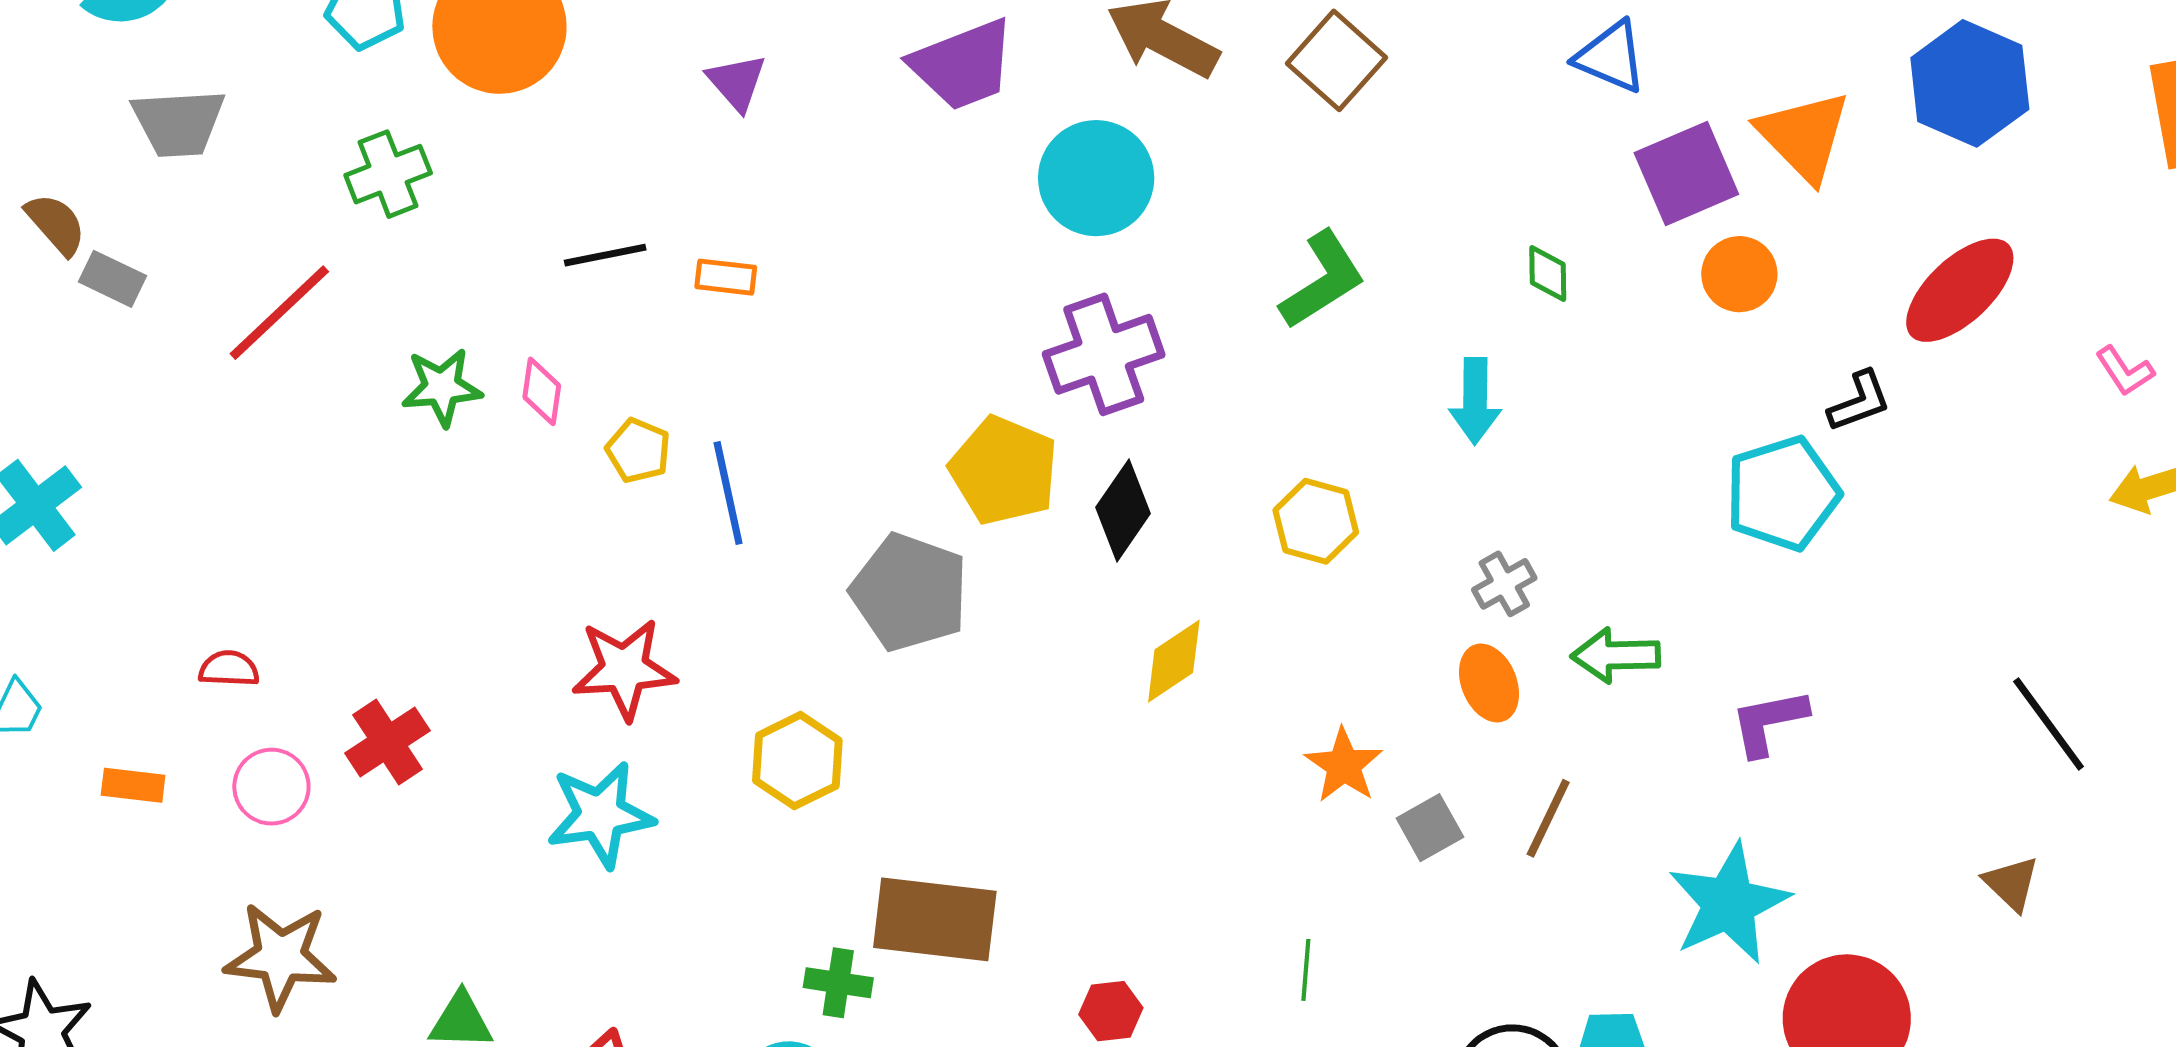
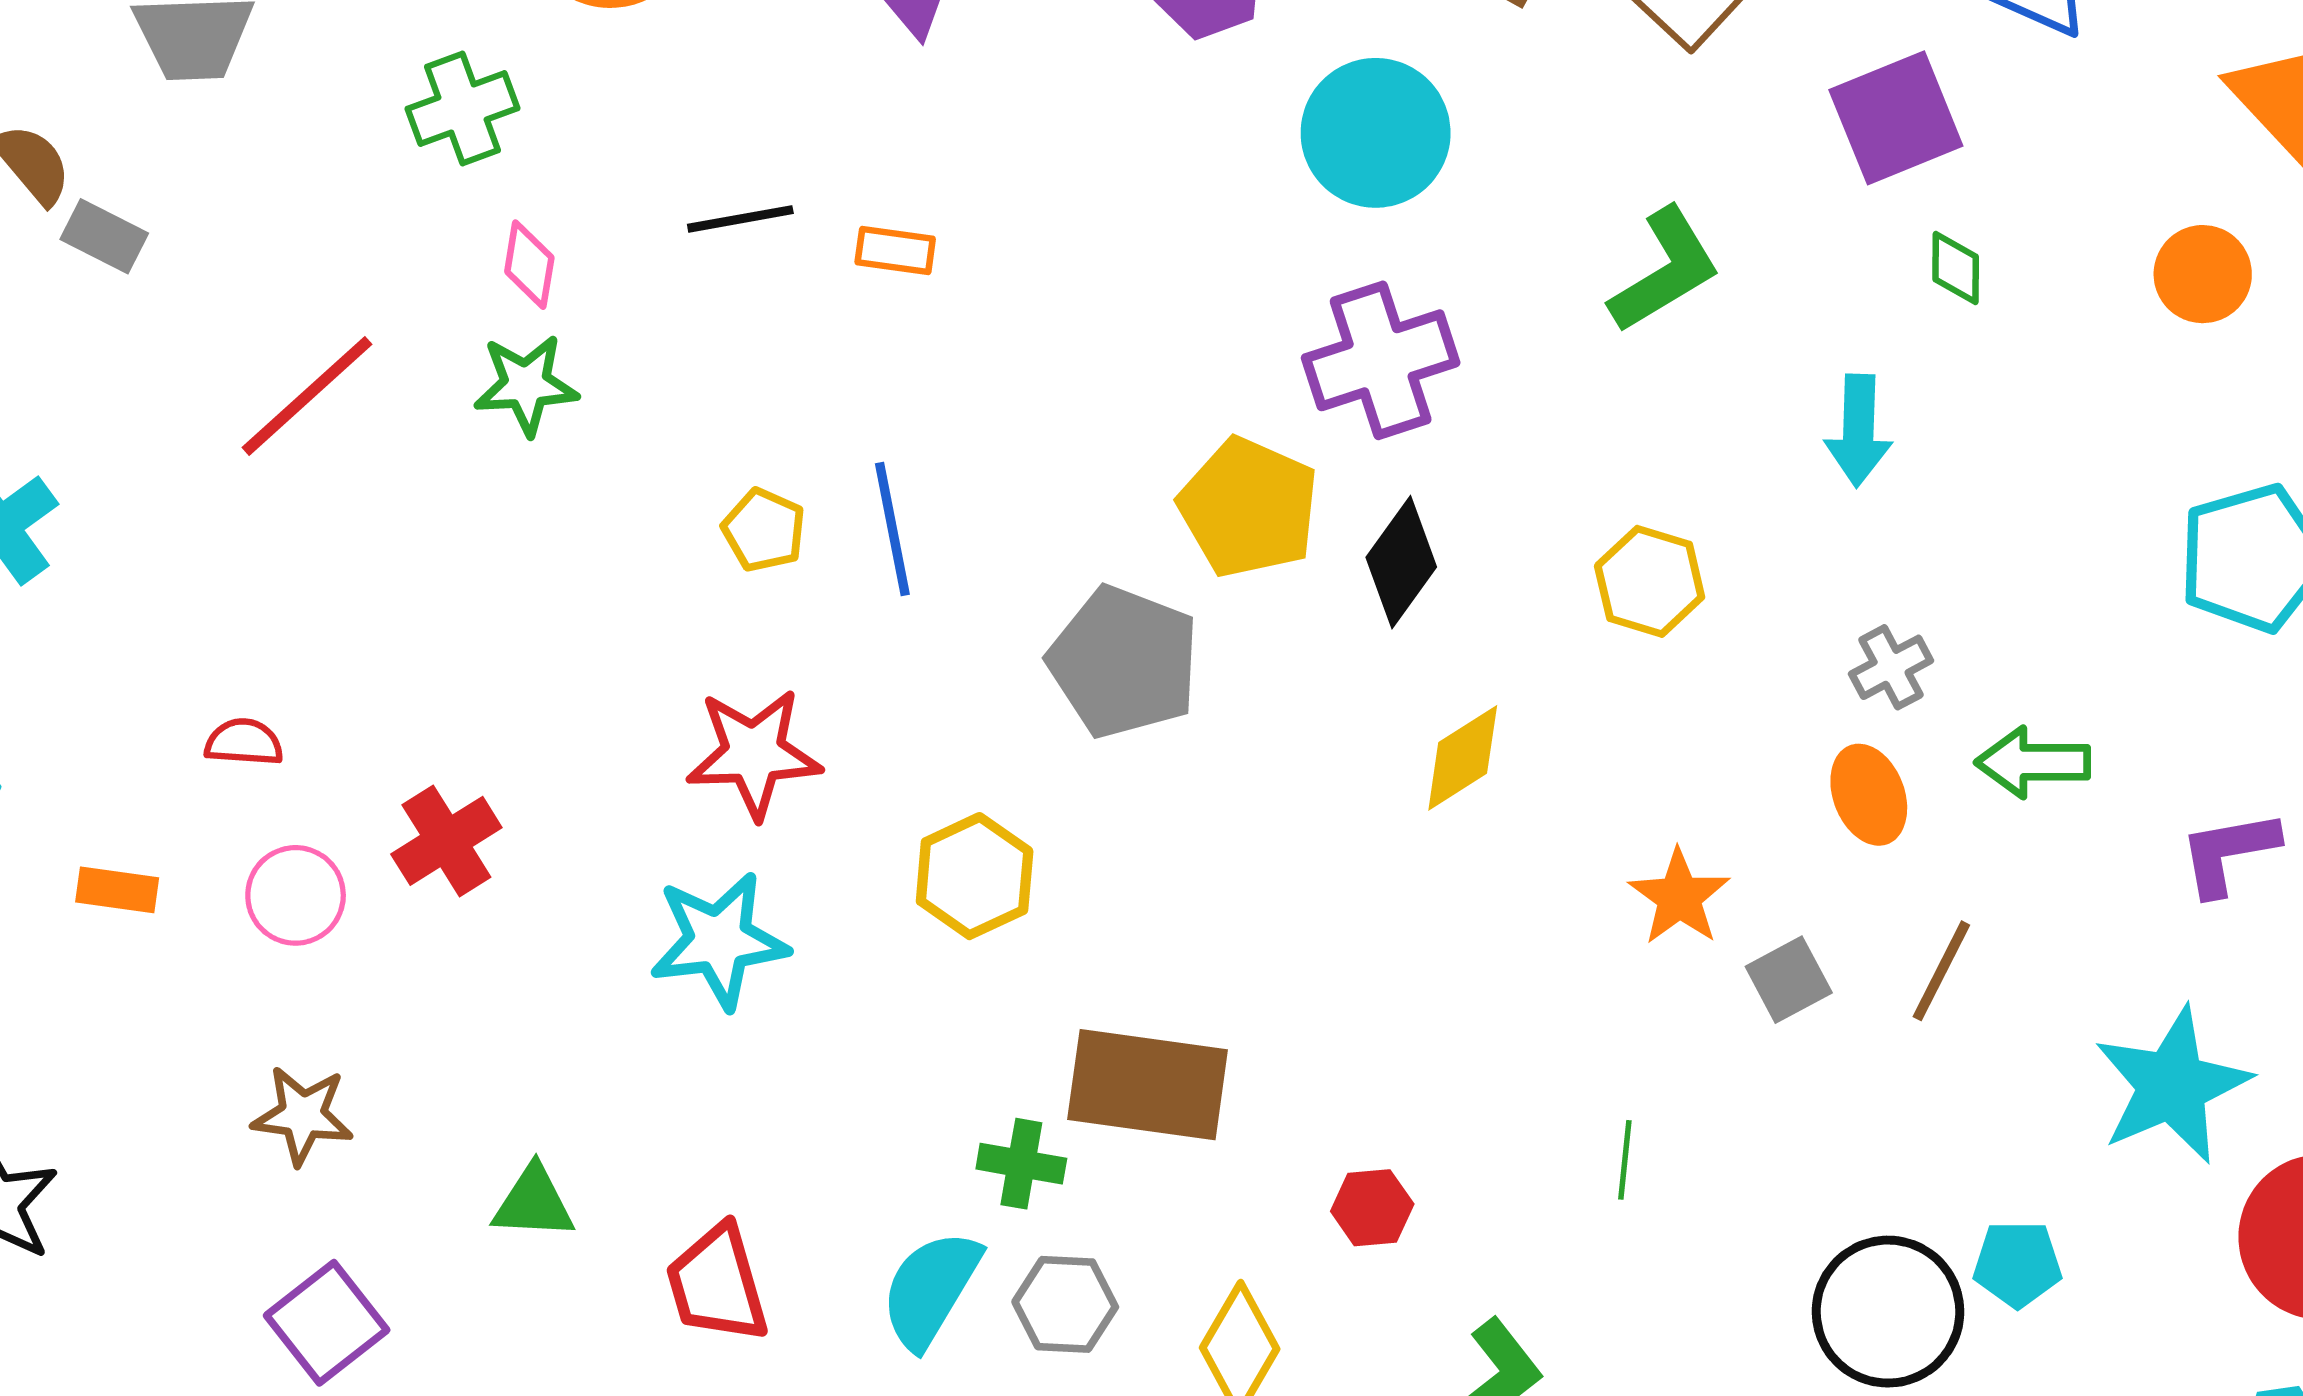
purple square: (1686, 173) -> (1896, 118), moved
red line: (279, 313) -> (307, 396), moved
pink diamond: (542, 391) -> (529, 265), moved
yellow pentagon: (638, 451) -> (764, 530), moved
brown star: (281, 957) -> (303, 1115), size x0.7

